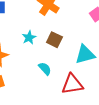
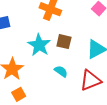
cyan star: (29, 38) -> (39, 45), size x1.6

